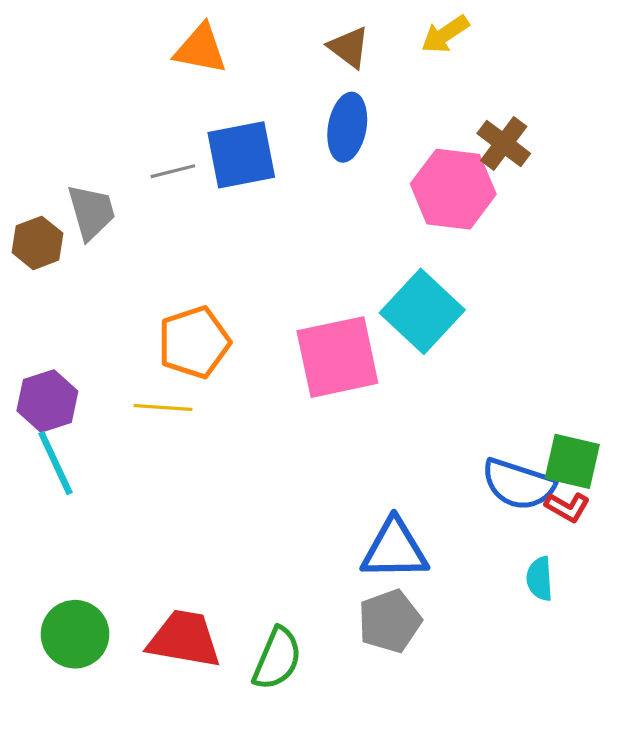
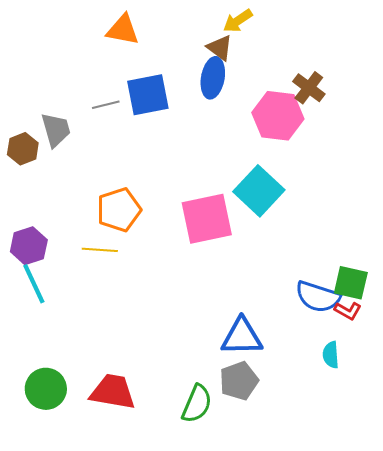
yellow arrow: (445, 34) -> (238, 21), moved
brown triangle: (349, 47) -> (220, 48), moved
green semicircle: (277, 659) -> (197, 404), moved

